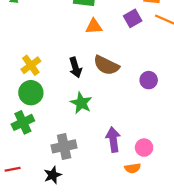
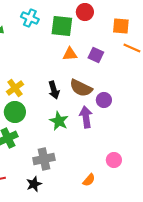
purple square: (133, 18) -> (96, 55), moved, turned -35
purple circle: (149, 80) -> (104, 100), moved
purple arrow: (113, 140) -> (86, 117), moved
orange semicircle: (133, 168) -> (89, 180), moved, turned -40

